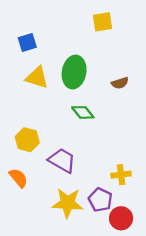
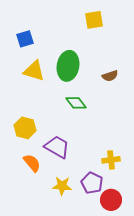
orange semicircle: (18, 178) -> (32, 163), moved
yellow star: (68, 203) -> (62, 186), size x0.7

